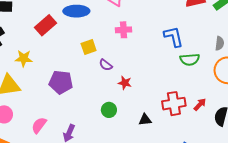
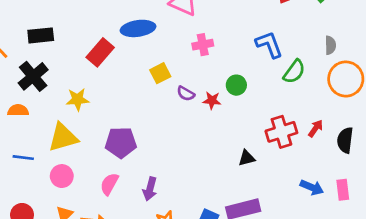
green semicircle: (190, 59) -> (294, 72), turned -42
purple pentagon: (61, 82) -> (121, 142), moved
red star: (125, 83) -> (212, 100), moved
green circle: (109, 110) -> (236, 85), moved

